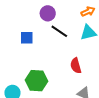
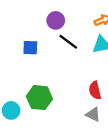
red semicircle: (76, 66) -> (95, 90), moved

